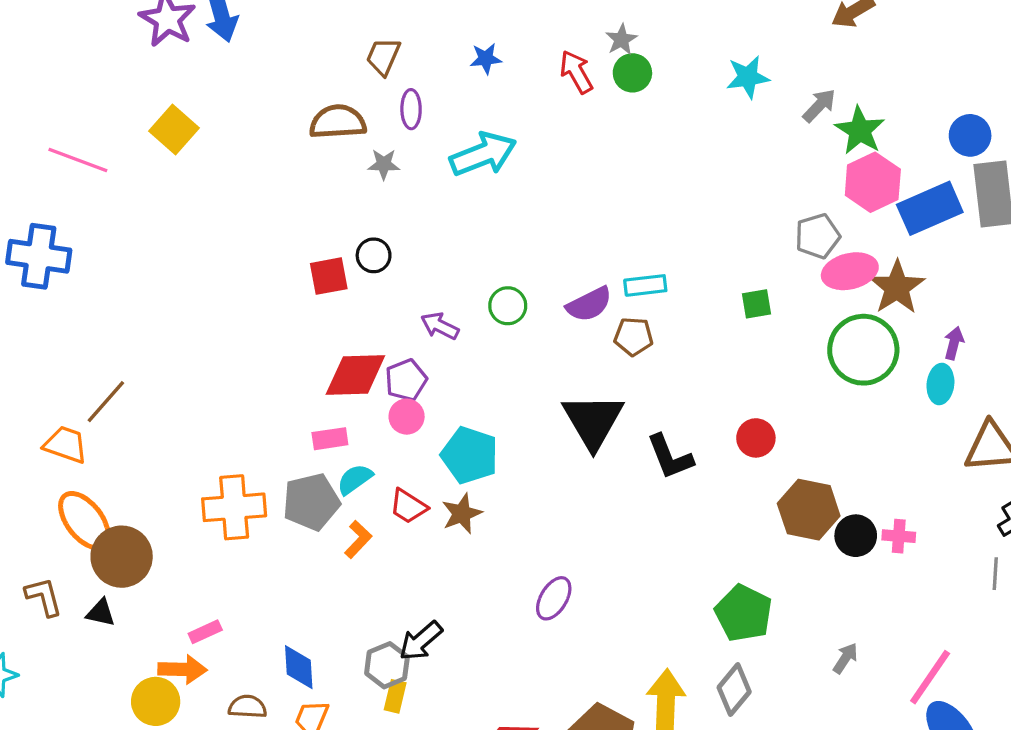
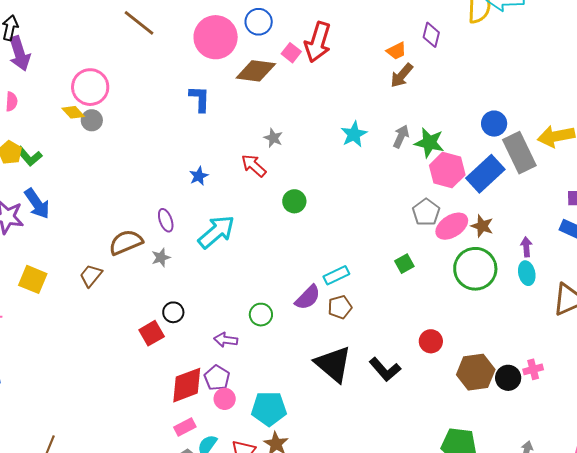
brown trapezoid: (383, 56) -> (91, 276), moved, turned 35
green circle: (632, 73) -> (294, 201), moved
brown star: (897, 287) -> (482, 226), size x0.7

